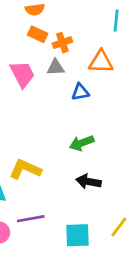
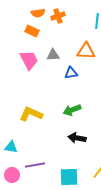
orange rectangle: (38, 34) -> (32, 31), moved
orange cross: (62, 43) -> (58, 16), moved
yellow L-shape: (25, 169) -> (31, 114), moved

